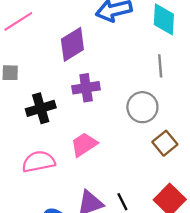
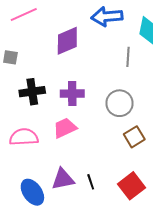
gray line: (160, 66) -> (128, 57), moved
purple cross: (86, 88) -> (72, 94), moved

